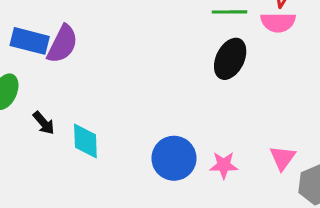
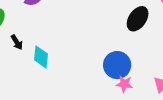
blue circle: (174, 158) -> (117, 65), moved

